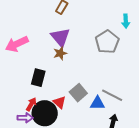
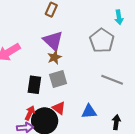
gray square: (78, 93) -> (58, 79), moved, turned 30
gray line: (112, 95) -> (112, 80), moved
blue triangle: (98, 103) -> (89, 111), moved

